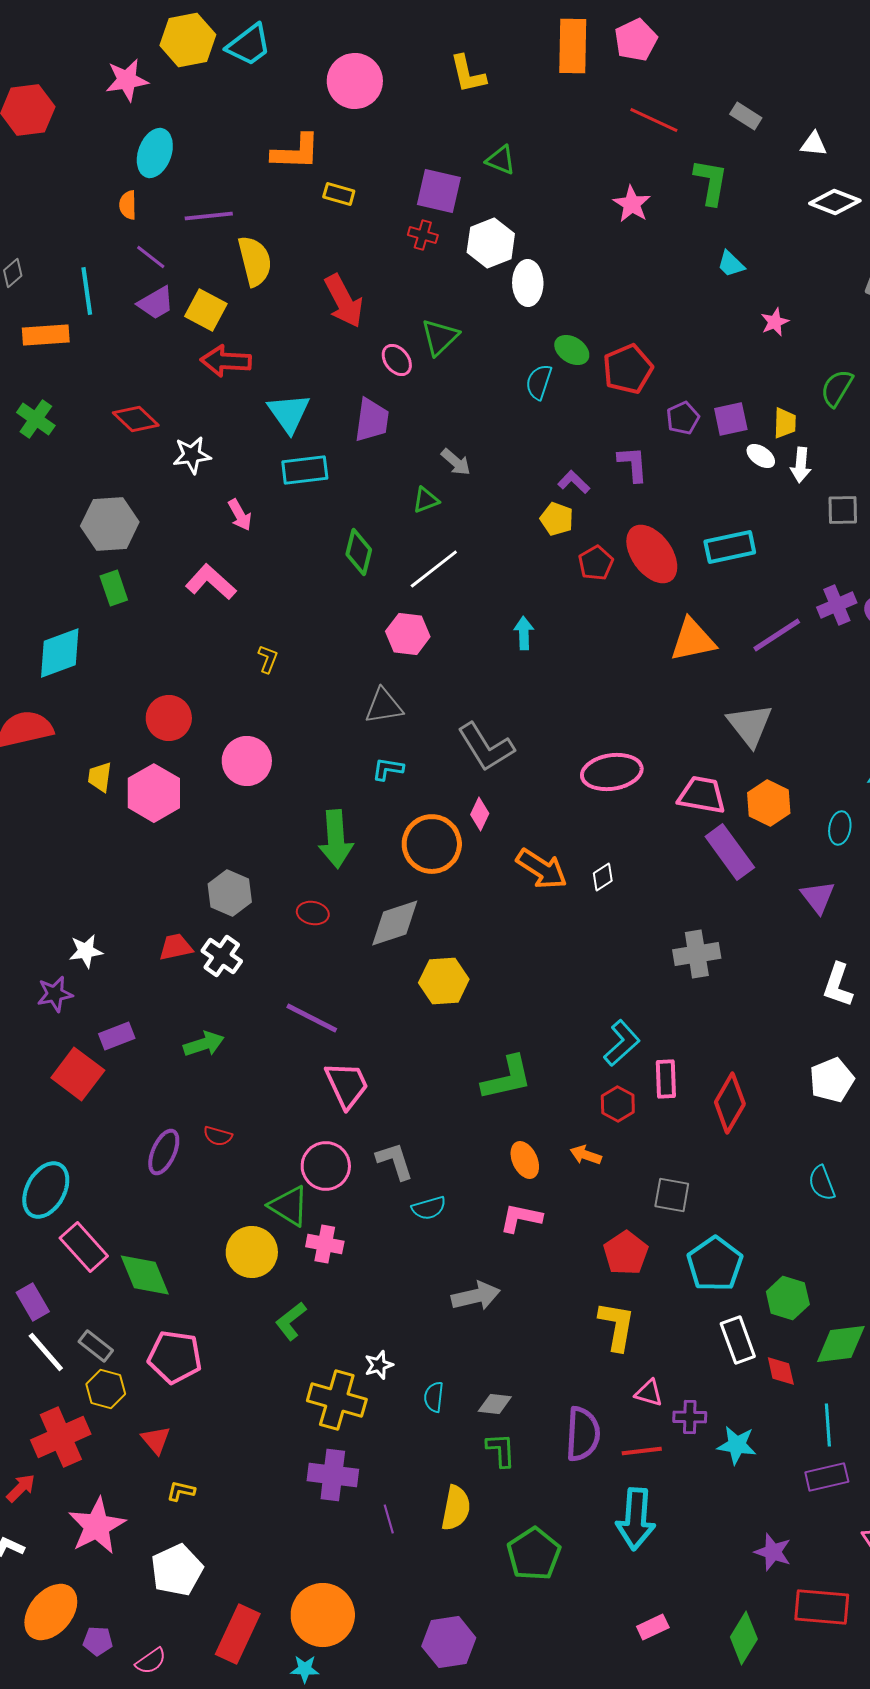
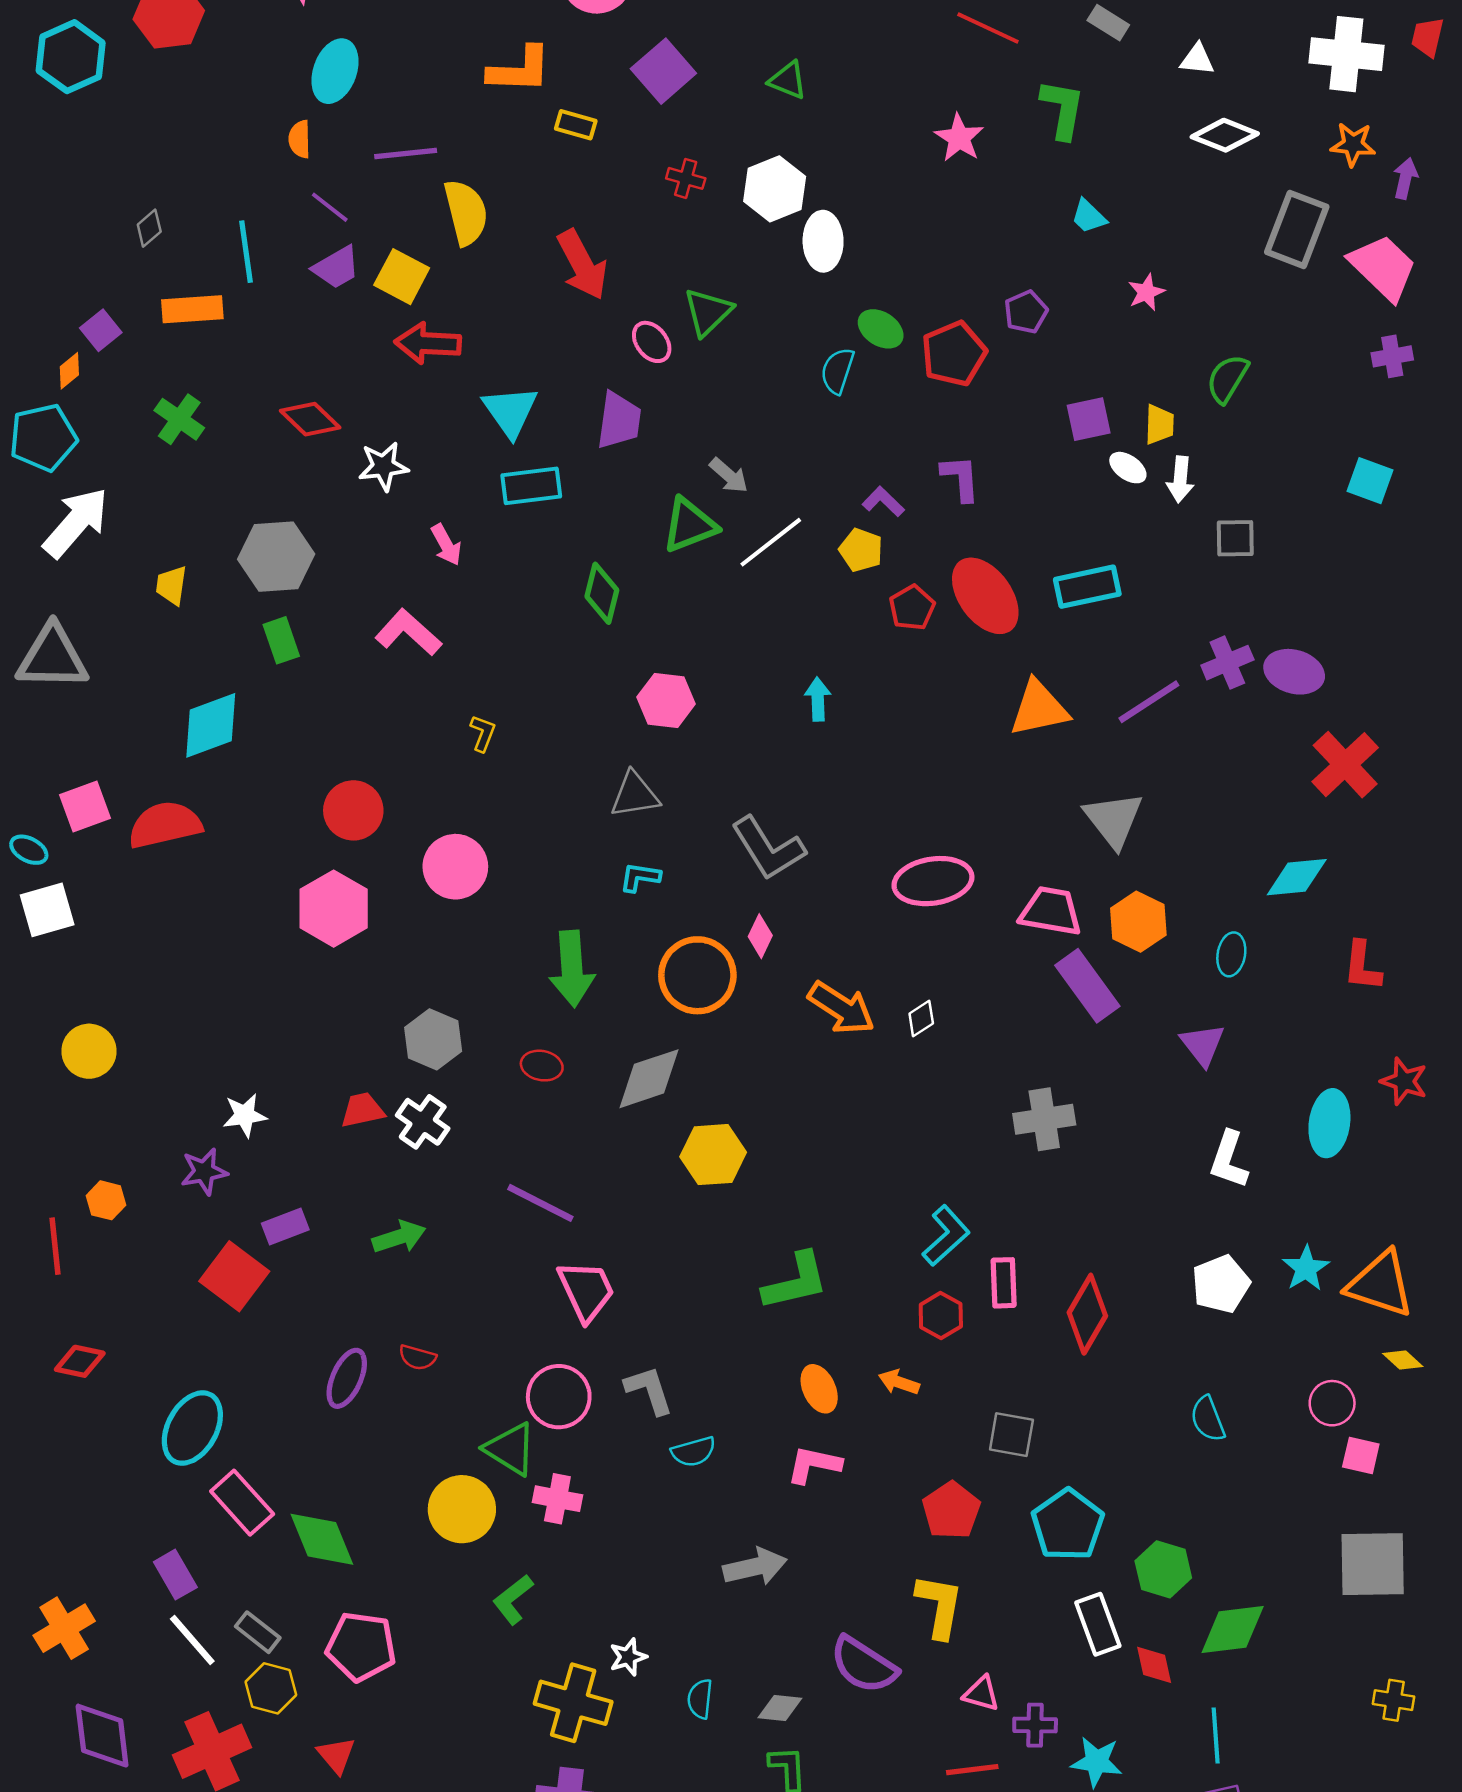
purple square: (439, 191) -> (663, 71), moved, turned 36
purple pentagon: (683, 418) -> (1026, 312), moved
green triangle: (426, 500) -> (690, 525), size x1.6
white line: (434, 569) -> (771, 542), moved
yellow trapezoid: (100, 777) -> (171, 585), moved
purple semicircle: (583, 1434) -> (864, 1665), moved, turned 120

